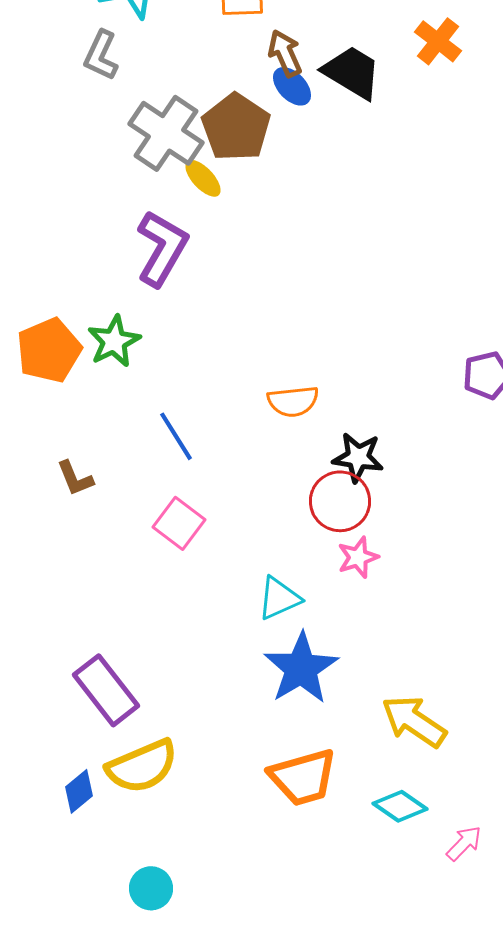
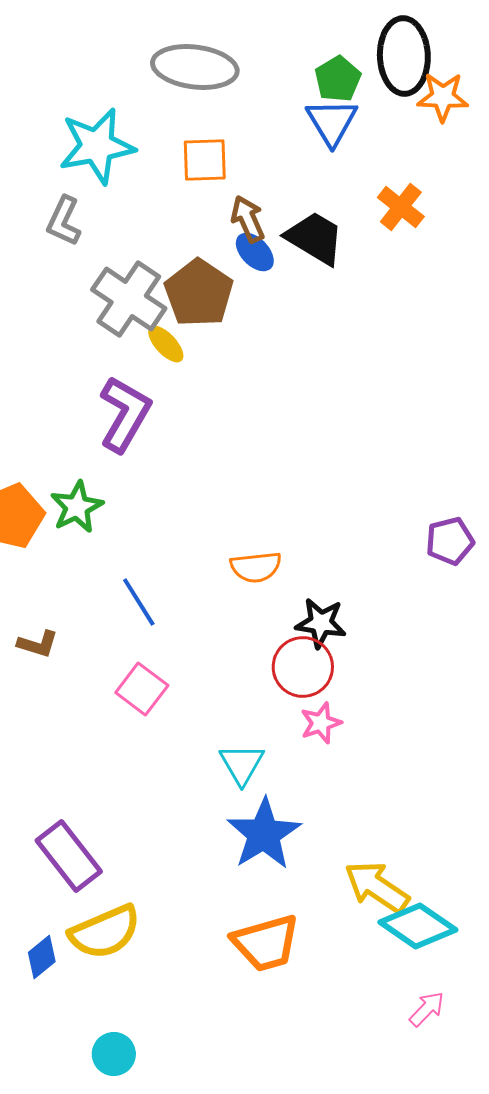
brown L-shape: (75, 478) -> (38, 644), turned -51
cyan triangle: (279, 598) -> (242, 764), turned -36
cyan diamond: (400, 806) -> (418, 926), moved, size x1.4

